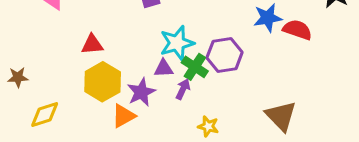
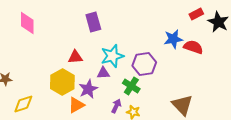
red triangle: (92, 45) -> (75, 57), moved
green cross: (195, 67) -> (131, 86), moved
purple arrow: (183, 89) -> (116, 106), moved

